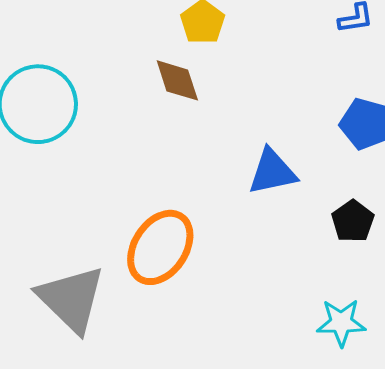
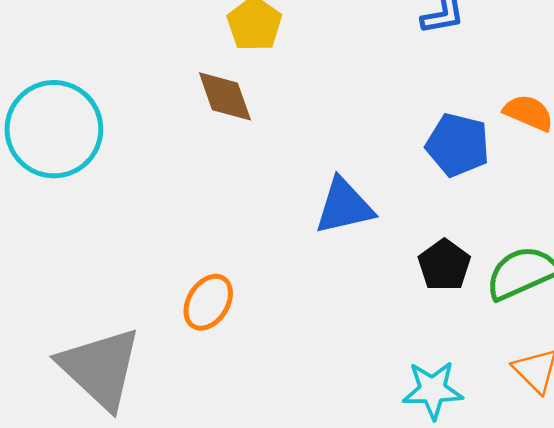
orange ellipse: (160, 247) -> (208, 302), size x0.6

